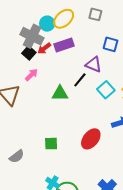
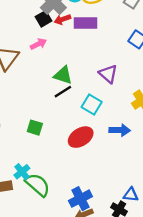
purple triangle: (94, 64) -> (108, 74), moved
black line: (80, 80) -> (63, 92), moved
cyan square: (106, 90) -> (92, 104), moved, turned -36

